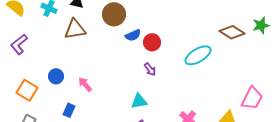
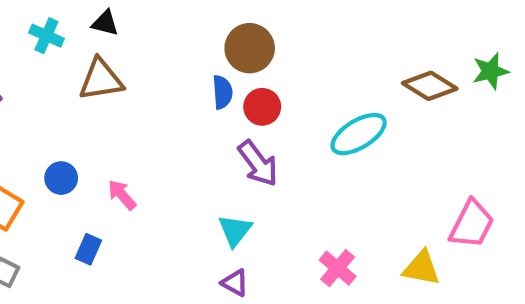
brown circle: (114, 14) -> (250, 48), moved
blue semicircle: (133, 35) -> (222, 92), turned -70
purple arrow: (150, 69) -> (258, 163), size x1.6
cyan triangle: (139, 101) -> (235, 230), turned -42

